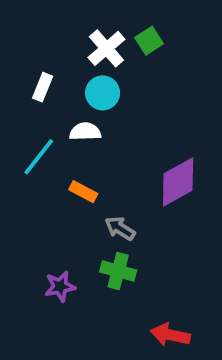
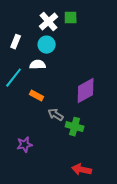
green square: (149, 41) -> (71, 18), turned 32
green cross: (118, 271) -> (75, 127), moved

